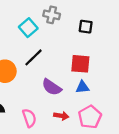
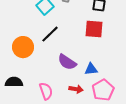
red square: (80, 64) -> (94, 29), moved
blue triangle: (82, 87) -> (91, 69), moved

